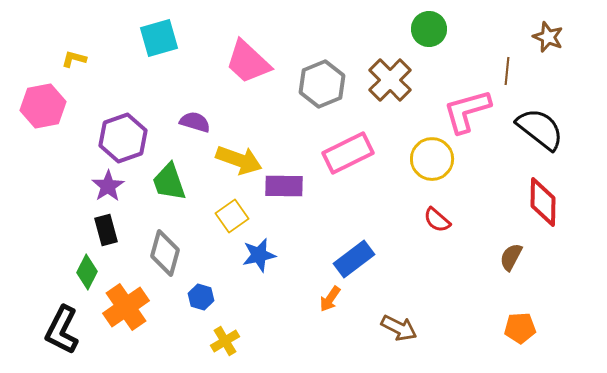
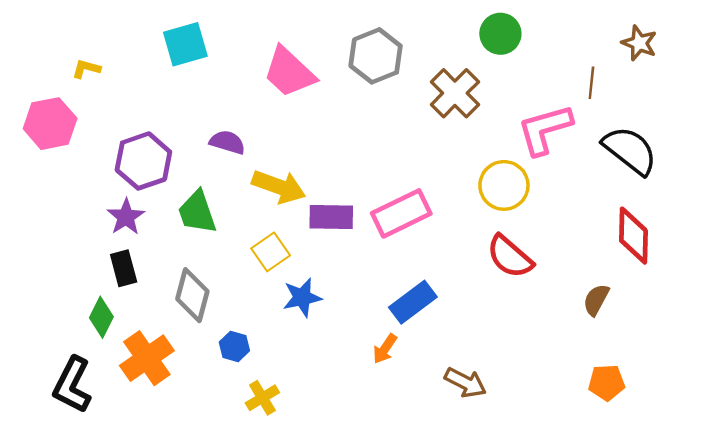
gray hexagon: (322, 84) -> (376, 56), moved
pink rectangle: (348, 153) -> (401, 213), moved
red semicircle: (437, 220) -> (510, 257), size x1.5

